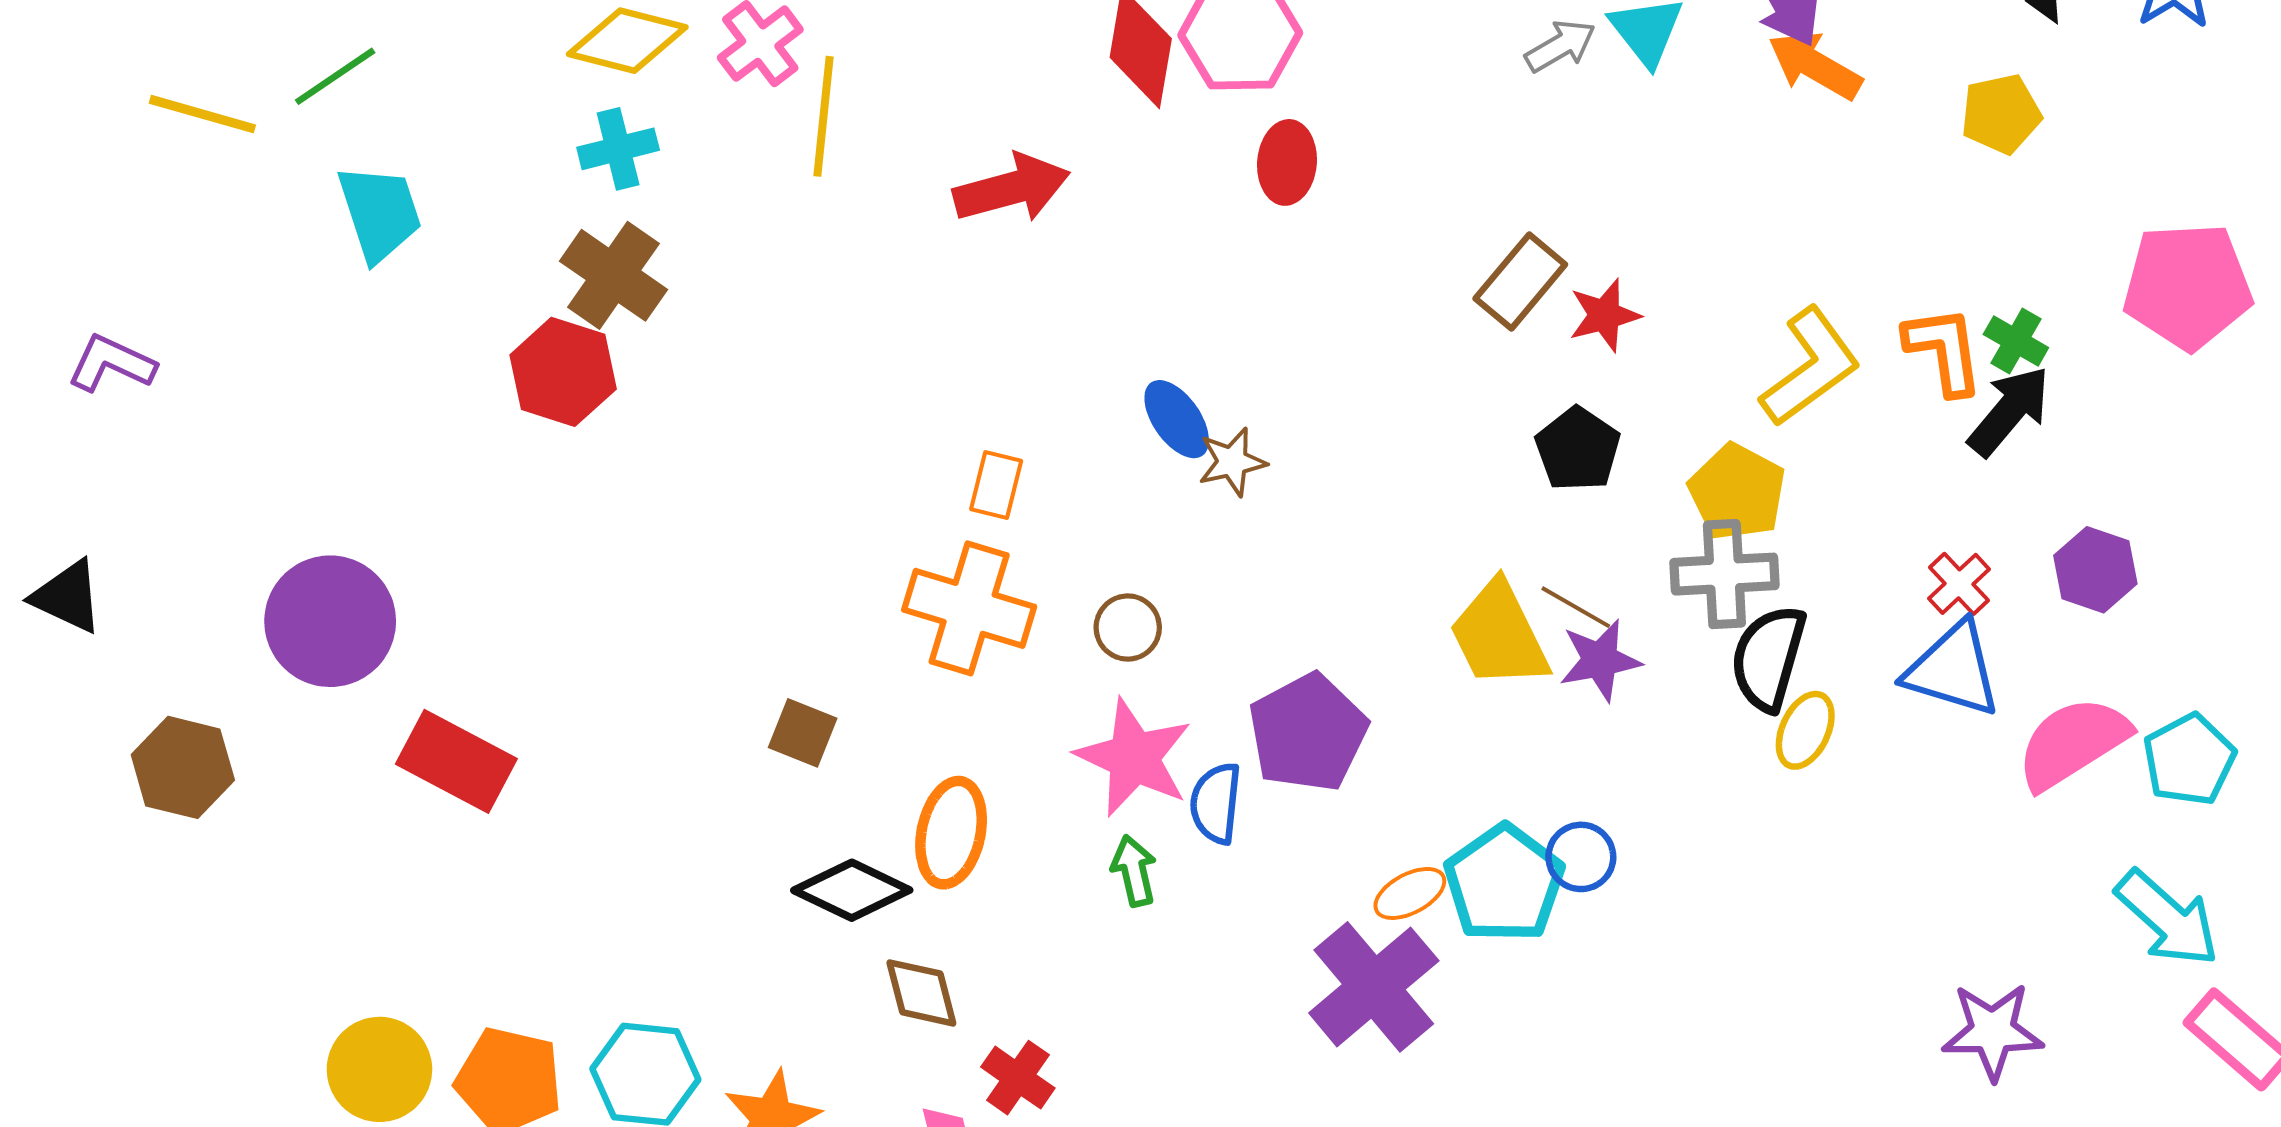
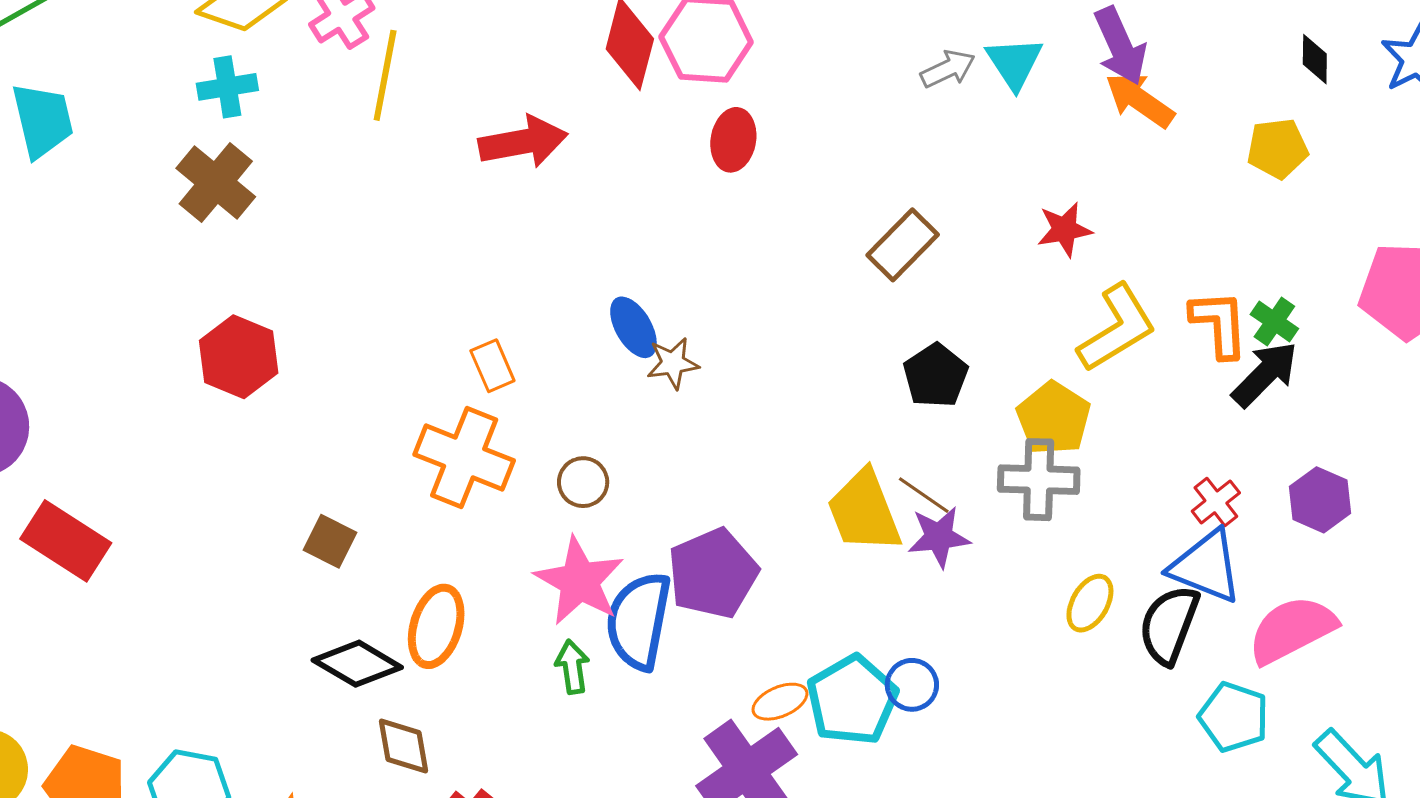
red star: (1604, 315) -> (1065, 230), moved
red hexagon: (563, 372) -> (239, 357), moved
orange rectangle: (996, 485) -> (492, 366), turned -42
black semicircle: (1768, 658) -> (1169, 625), moved
cyan pentagon: (2189, 760) -> (1234, 717), moved, turned -30
blue semicircle: (1216, 803) -> (639, 621), size x1.6

